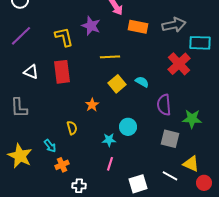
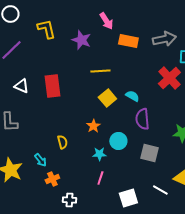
yellow L-shape: (64, 37) -> (46, 29), moved
orange star: (92, 105) -> (93, 126), moved
purple semicircle: (164, 105) -> (142, 119), moved
gray square: (170, 139) -> (149, 153), moved

